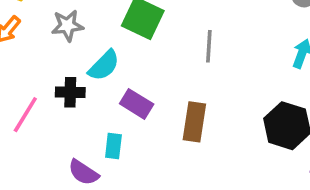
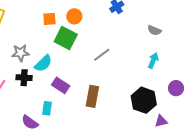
gray star: (67, 26) -> (20, 53), moved
gray line: (209, 46) -> (102, 55), turned 48

